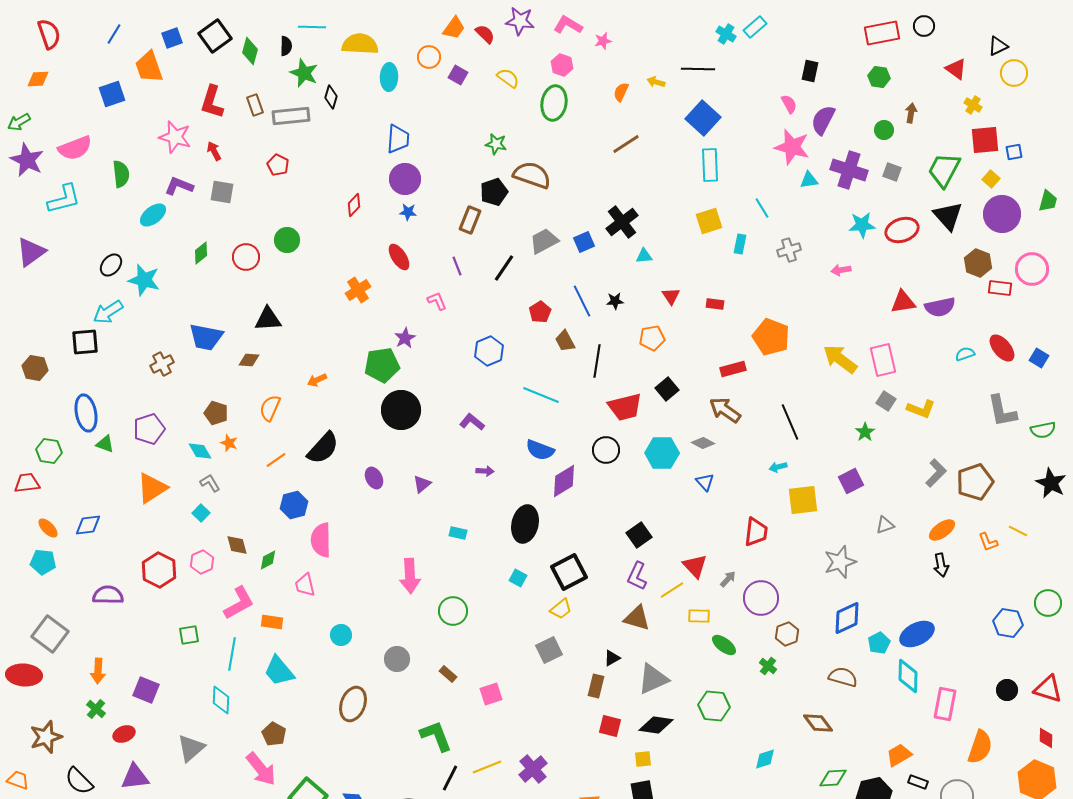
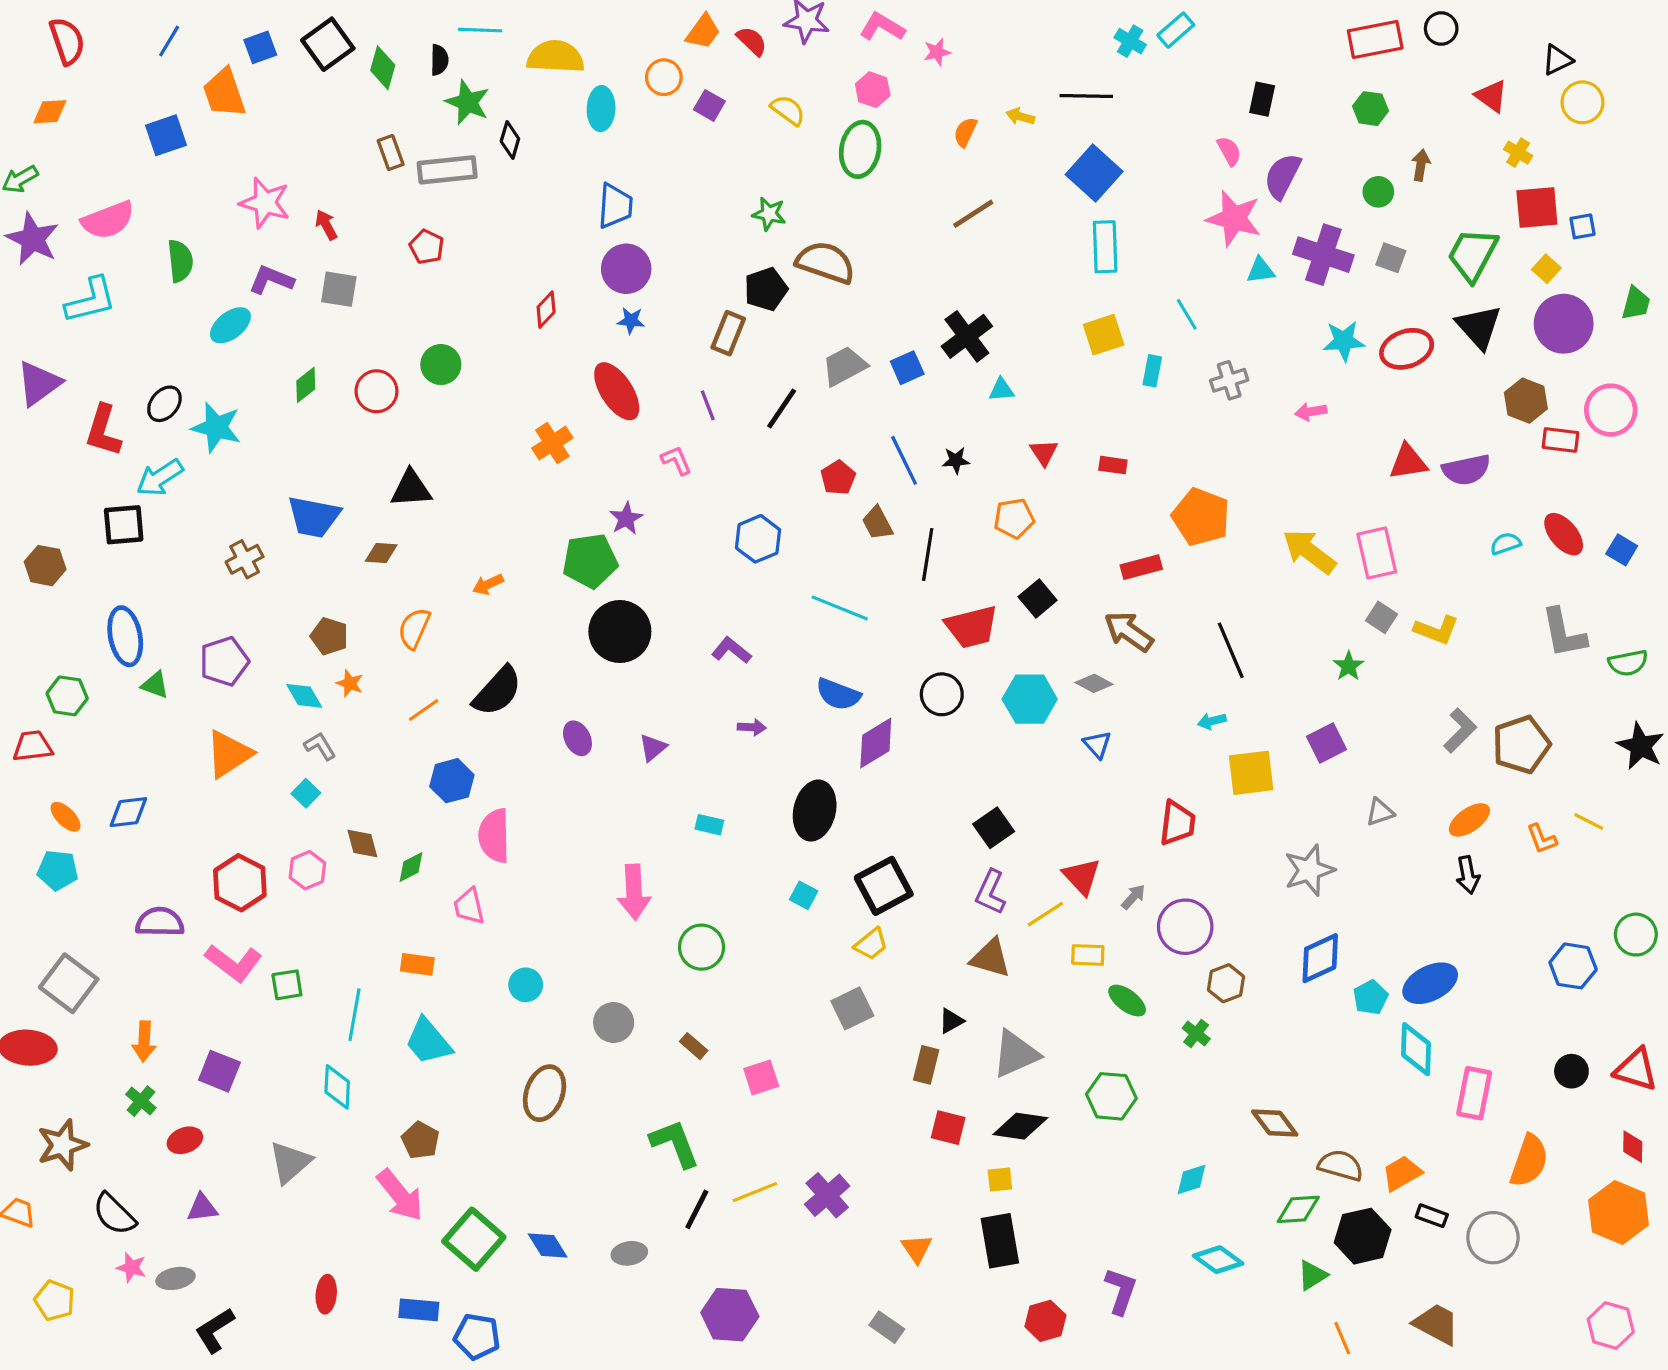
red L-shape: (212, 102) -> (103, 431), moved
red ellipse: (399, 257) -> (617, 391), size x1.4
pink L-shape: (239, 603) -> (234, 963), moved, turned 66
brown semicircle: (843, 677) -> (1341, 1165), moved
purple triangle: (135, 777) -> (202, 1208), size x0.7

